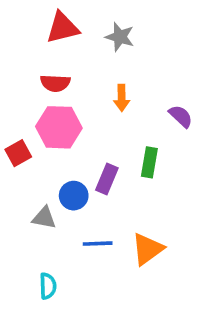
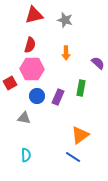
red semicircle: (55, 83) -> (30, 45), turned -77
blue circle: (74, 196) -> (37, 96), moved
blue line: (98, 244) -> (73, 157), moved, turned 35

